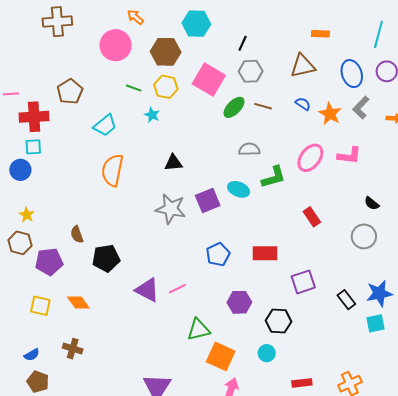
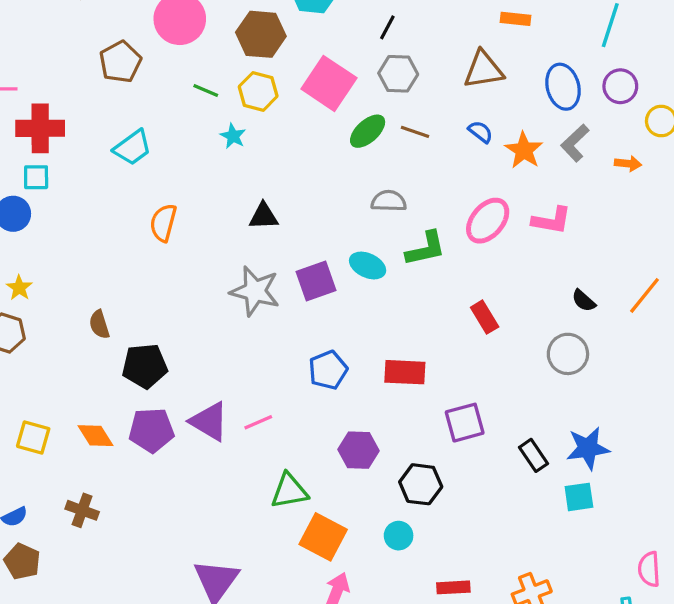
brown pentagon: (70, 92) -> (120, 62), moved
cyan trapezoid: (105, 125) -> (133, 148), moved
orange semicircle: (112, 170) -> (163, 223), size x0.7
purple pentagon: (49, 262) -> (151, 430), moved

